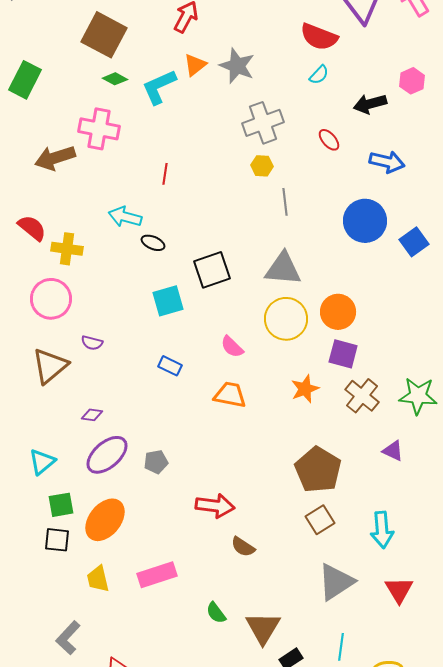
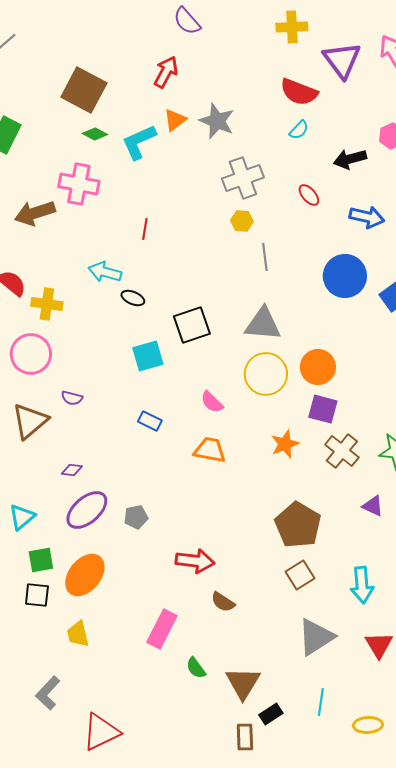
pink rectangle: (157, 575) -> (162, 629), moved, turned -45

